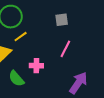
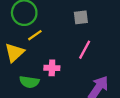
green semicircle: (16, 79) -> (29, 82), turned -42

